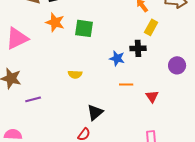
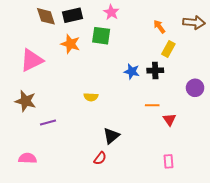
green square: (84, 28) -> (101, 36), moved
blue star: (117, 58) -> (132, 71), moved
orange line: (126, 84) -> (152, 105), moved

